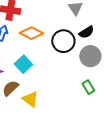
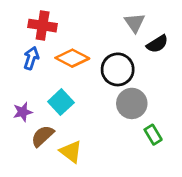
black semicircle: (86, 32) -> (157, 44), moved
gray circle: (90, 56) -> (132, 103), moved

